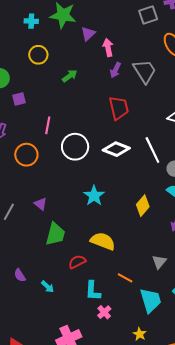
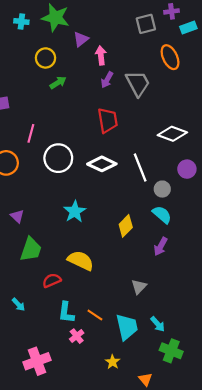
yellow circle: (38, 55) -> (46, 58), moved
orange line: (125, 278) -> (95, 315), moved

